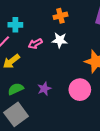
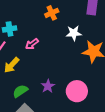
white star: (60, 40) -> (74, 33), moved
pink circle: (80, 90) -> (77, 91), moved

